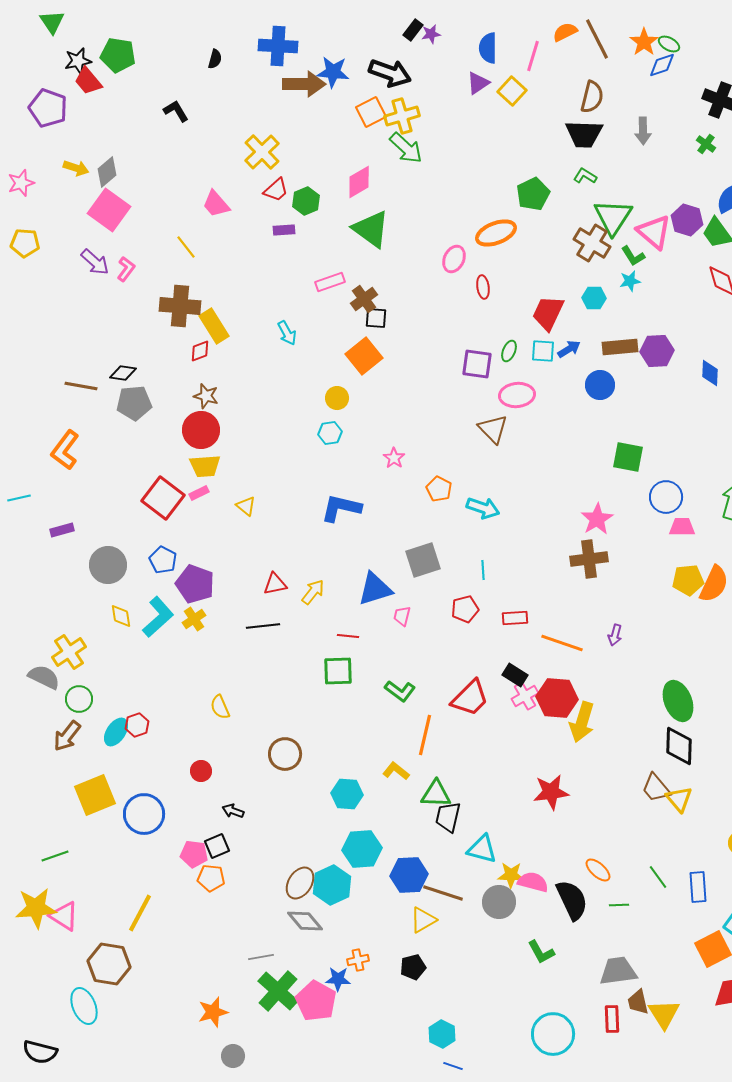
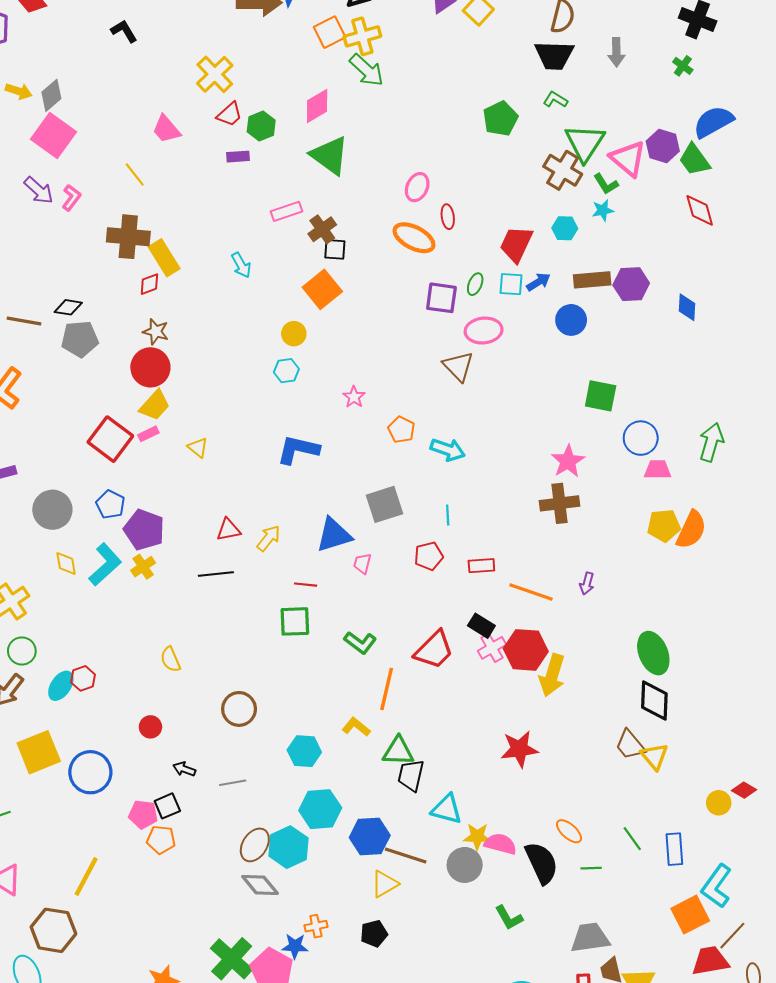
orange ellipse: (496, 233) -> (414, 238), moved, turned 48
yellow trapezoid: (205, 466) -> (155, 405), turned -44
gray line: (261, 957) -> (233, 783), moved

